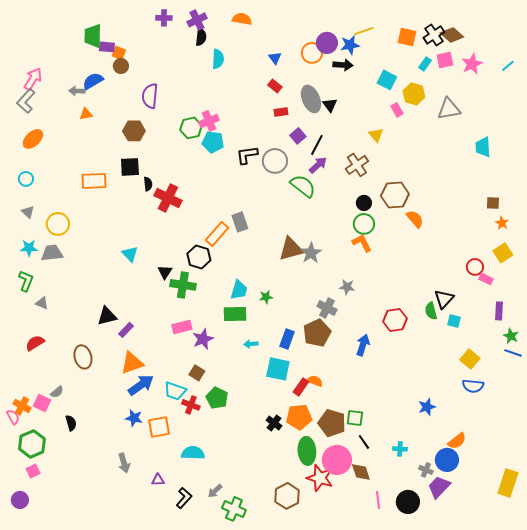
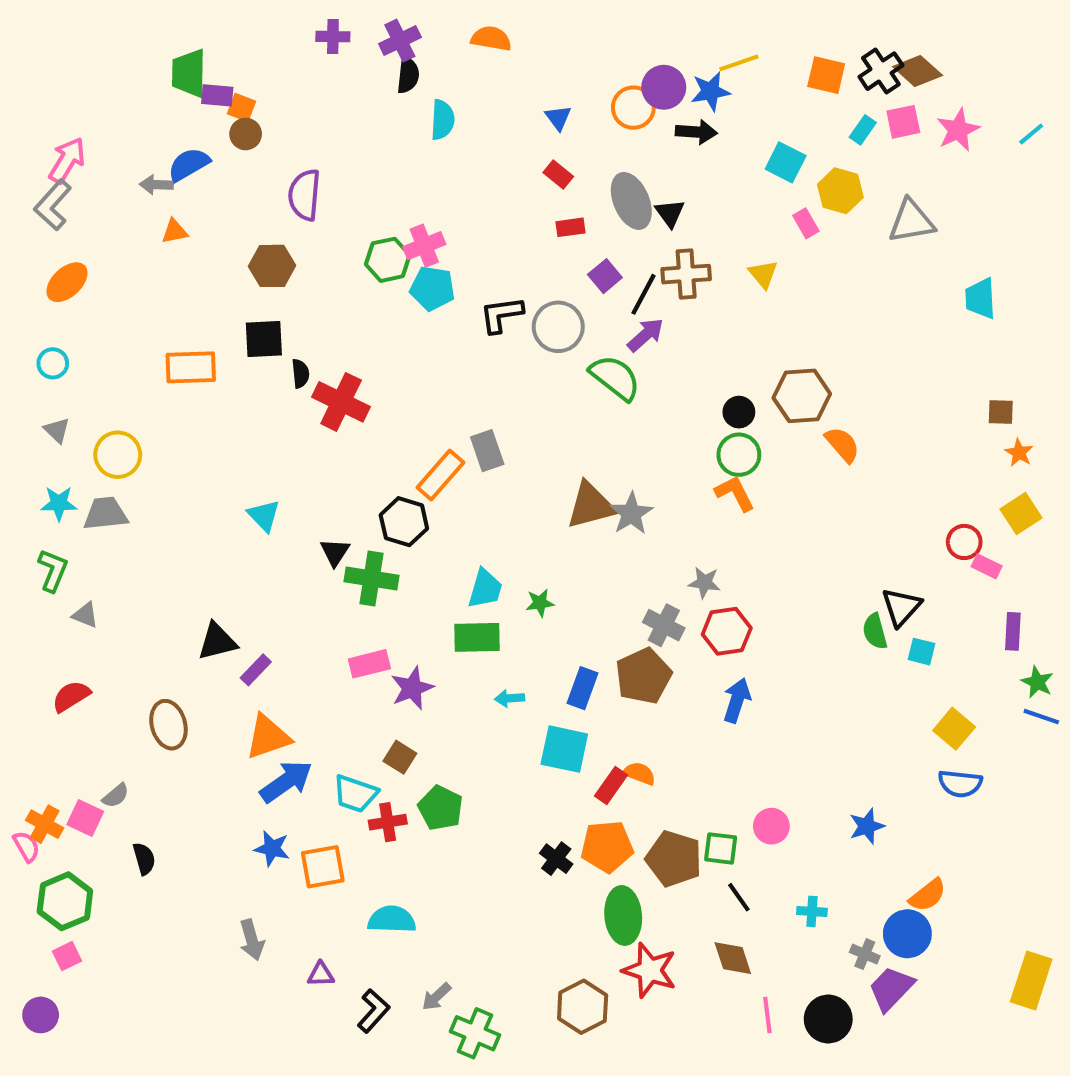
brown cross: (357, 165) -> (686, 274), moved, turned 30
red hexagon: (395, 320) -> (727, 631), moved
red cross: (191, 405) -> (388, 822), turned -30
pink circle: (337, 460) -> (771, 826), moved, size x0.6

